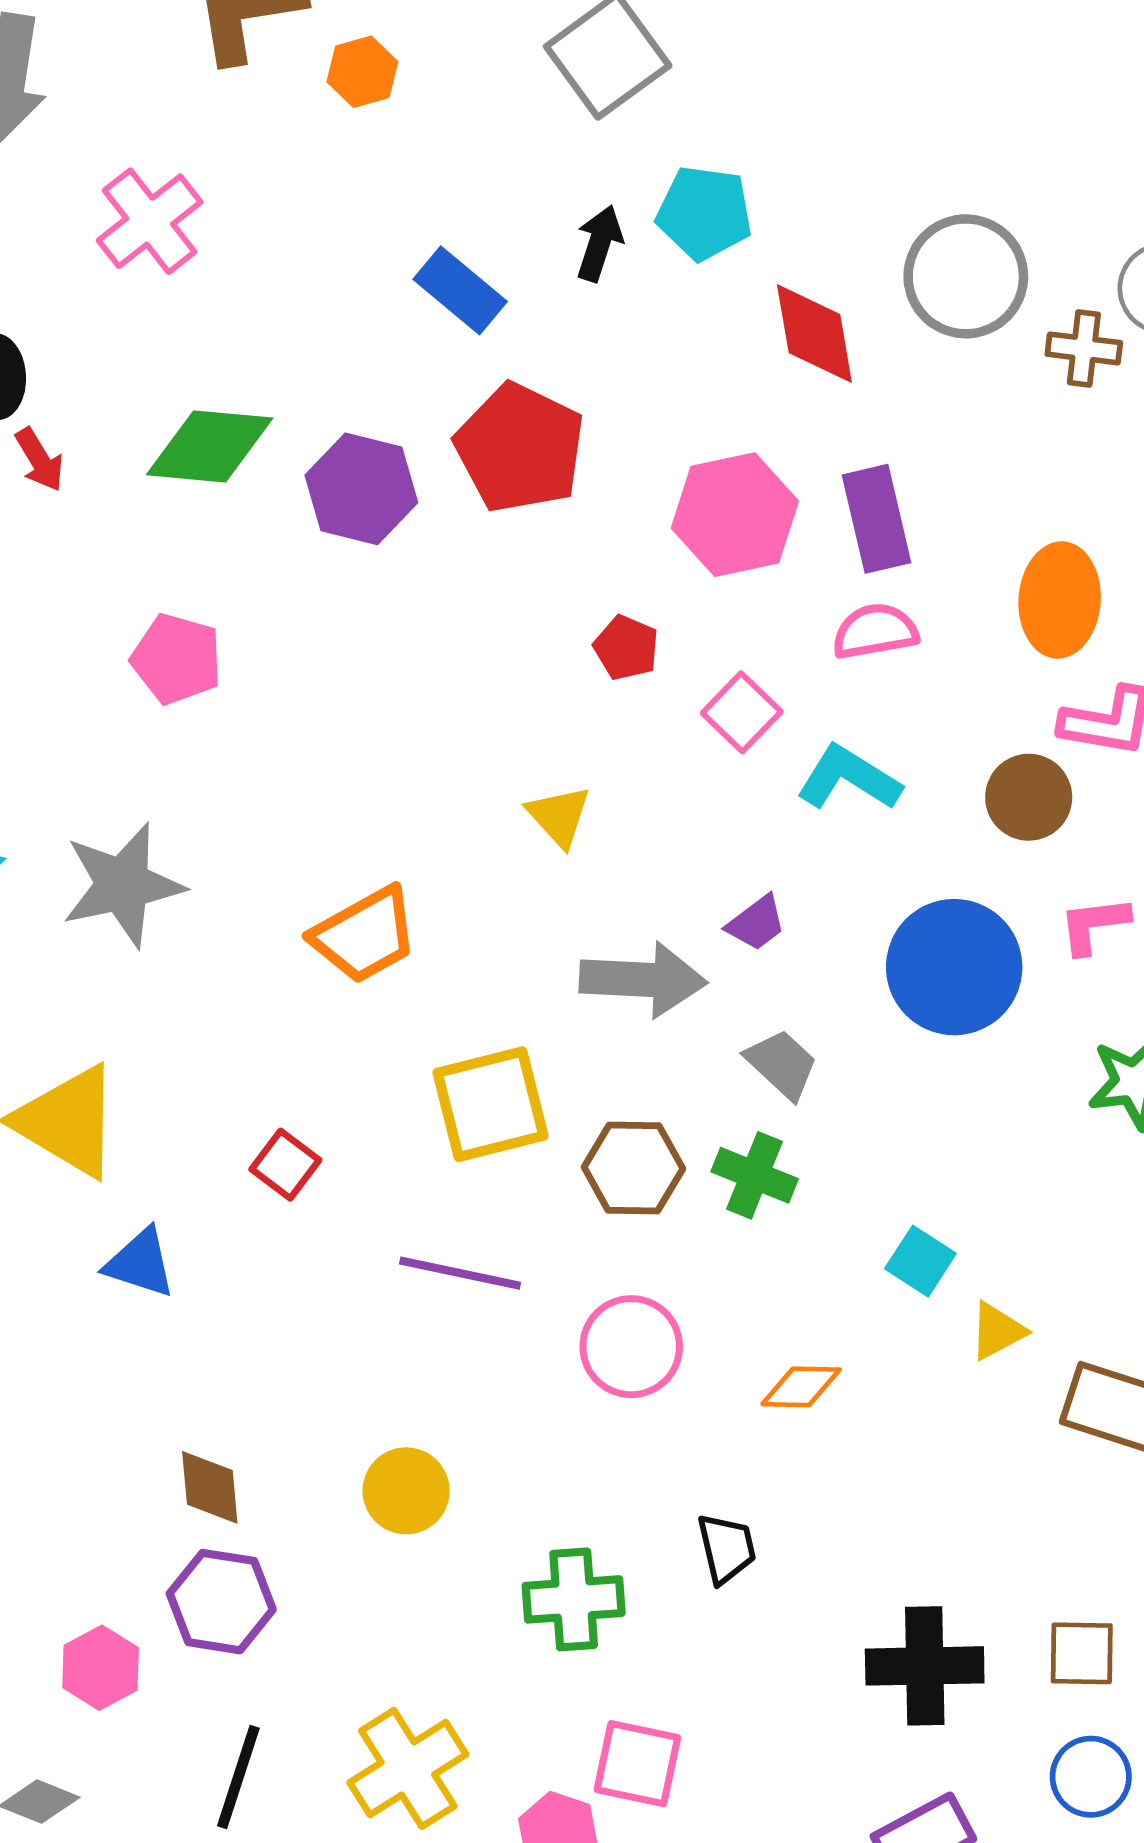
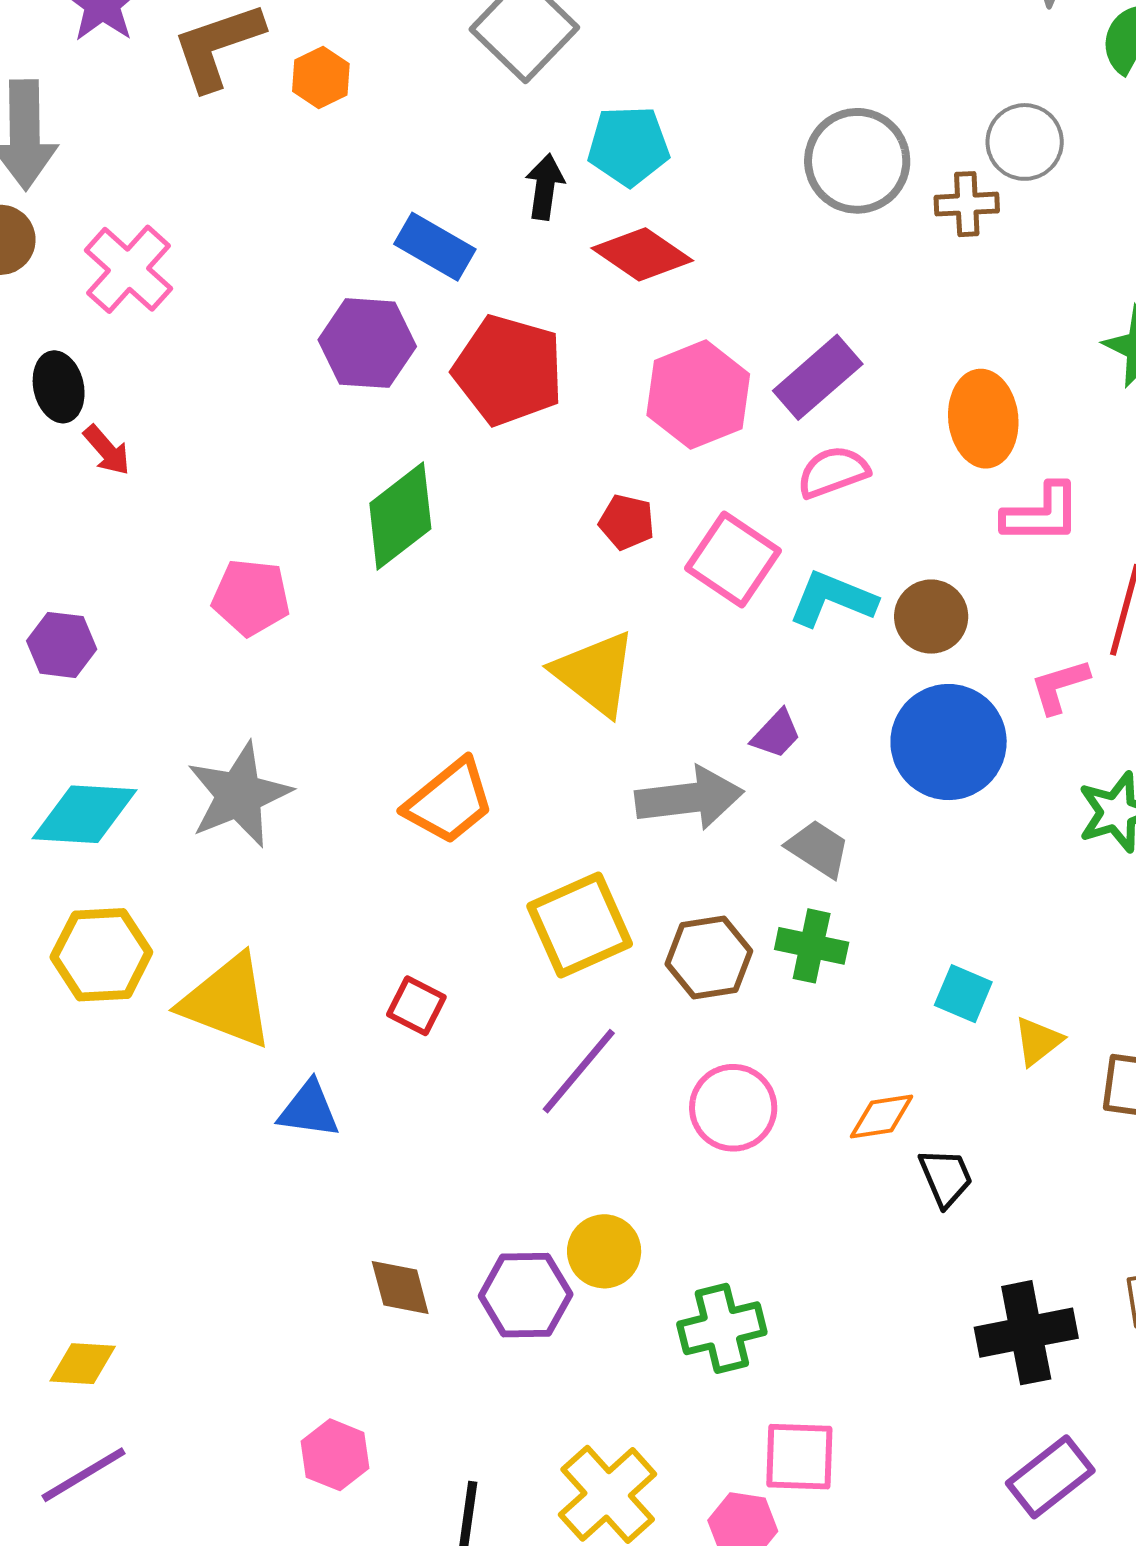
pink cross: (150, 221) -> (129, 269), moved
red diamond: (814, 334) -> (642, 254), moved, turned -36
green diamond: (210, 446) -> (400, 516), moved, turned -33
purple hexagon: (361, 489) -> (367, 343), moved
purple rectangle: (876, 519) -> (818, 377), turned 72
pink square: (742, 712) -> (733, 559), size x1.4
brown circle: (1029, 797) -> (931, 617), moved
yellow triangle: (559, 816) -> (595, 673), size x1.6
purple line: (460, 1273) -> (579, 1071), turned -52
yellow circle: (406, 1491) -> (604, 1251), moved
black trapezoid: (726, 1548) -> (946, 1177), moved
purple hexagon: (221, 1602) -> (526, 1295), moved

